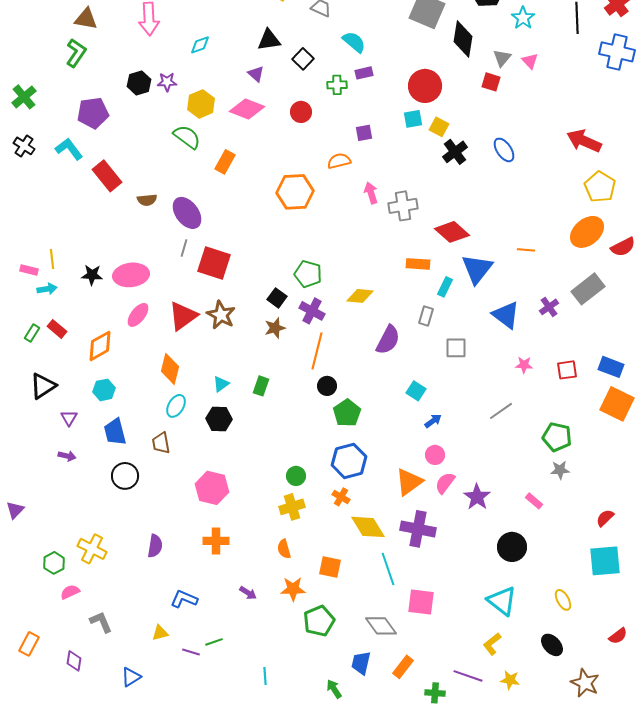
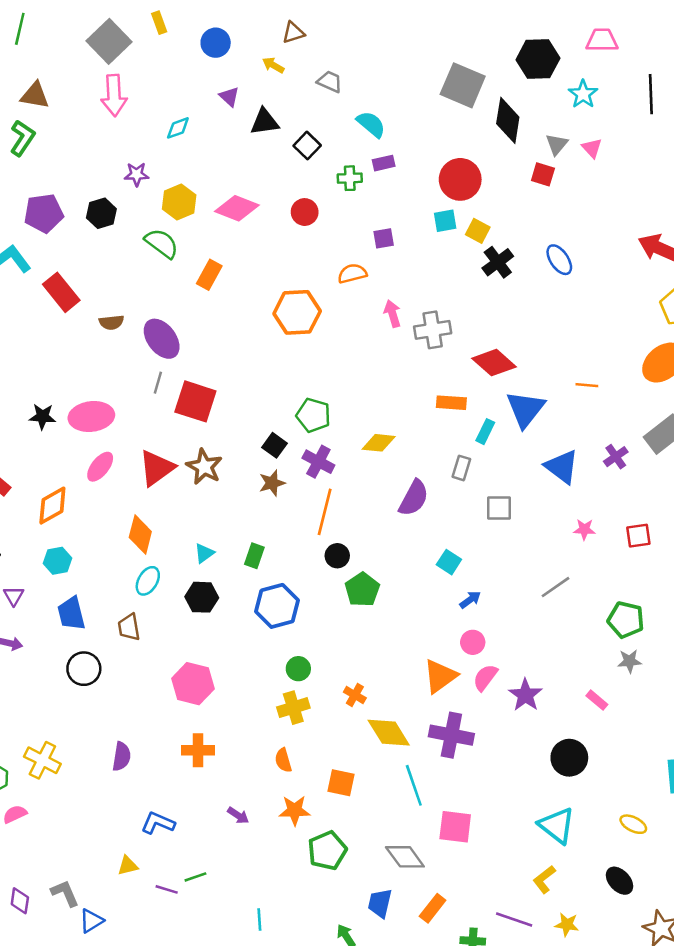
purple triangle: (256, 74) -> (229, 97), moved
black hexagon: (139, 83) -> (101, 213), moved
blue hexagon: (349, 461) -> (277, 606), moved
yellow ellipse: (563, 600) -> (633, 824), turned -35
gray L-shape: (101, 622) -> (65, 893), moved

